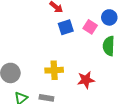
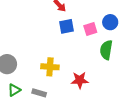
pink square: (90, 27) -> (90, 29), turned 32

